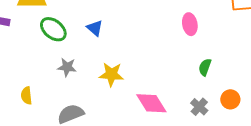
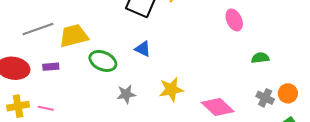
green semicircle: (205, 67) -> (260, 58), turned 78
orange circle: (230, 99) -> (288, 93), moved

